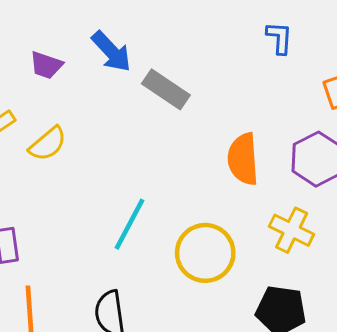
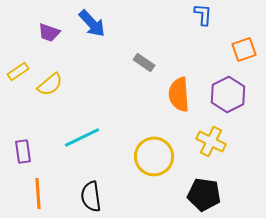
gray rectangle: (166, 89) -> (144, 62), moved, size x0.7
cyan line: (129, 224) -> (82, 137), moved, turned 36

